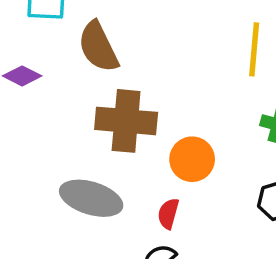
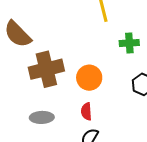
gray ellipse: (91, 198) -> (42, 117), size x0.7

